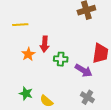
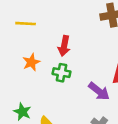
red arrow: (45, 44) -> (64, 46), moved
green cross: (61, 59) -> (61, 73), moved

